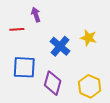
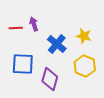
purple arrow: (36, 15) -> (34, 24), moved
yellow hexagon: (90, 86) -> (85, 66), moved

